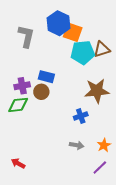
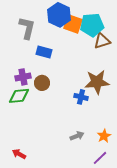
cyan pentagon: (83, 52) -> (92, 25), moved
blue rectangle: (46, 77) -> (44, 52), moved
blue cross: (81, 116) -> (81, 97), moved, turned 32
gray arrow: (77, 145) -> (77, 136), turned -32

